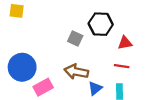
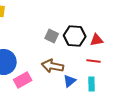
black hexagon: (101, 24) -> (75, 36), moved

